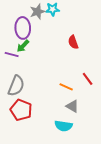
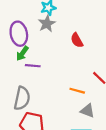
gray star: (37, 12) -> (47, 24), moved
purple line: (12, 55) -> (33, 66), moved

